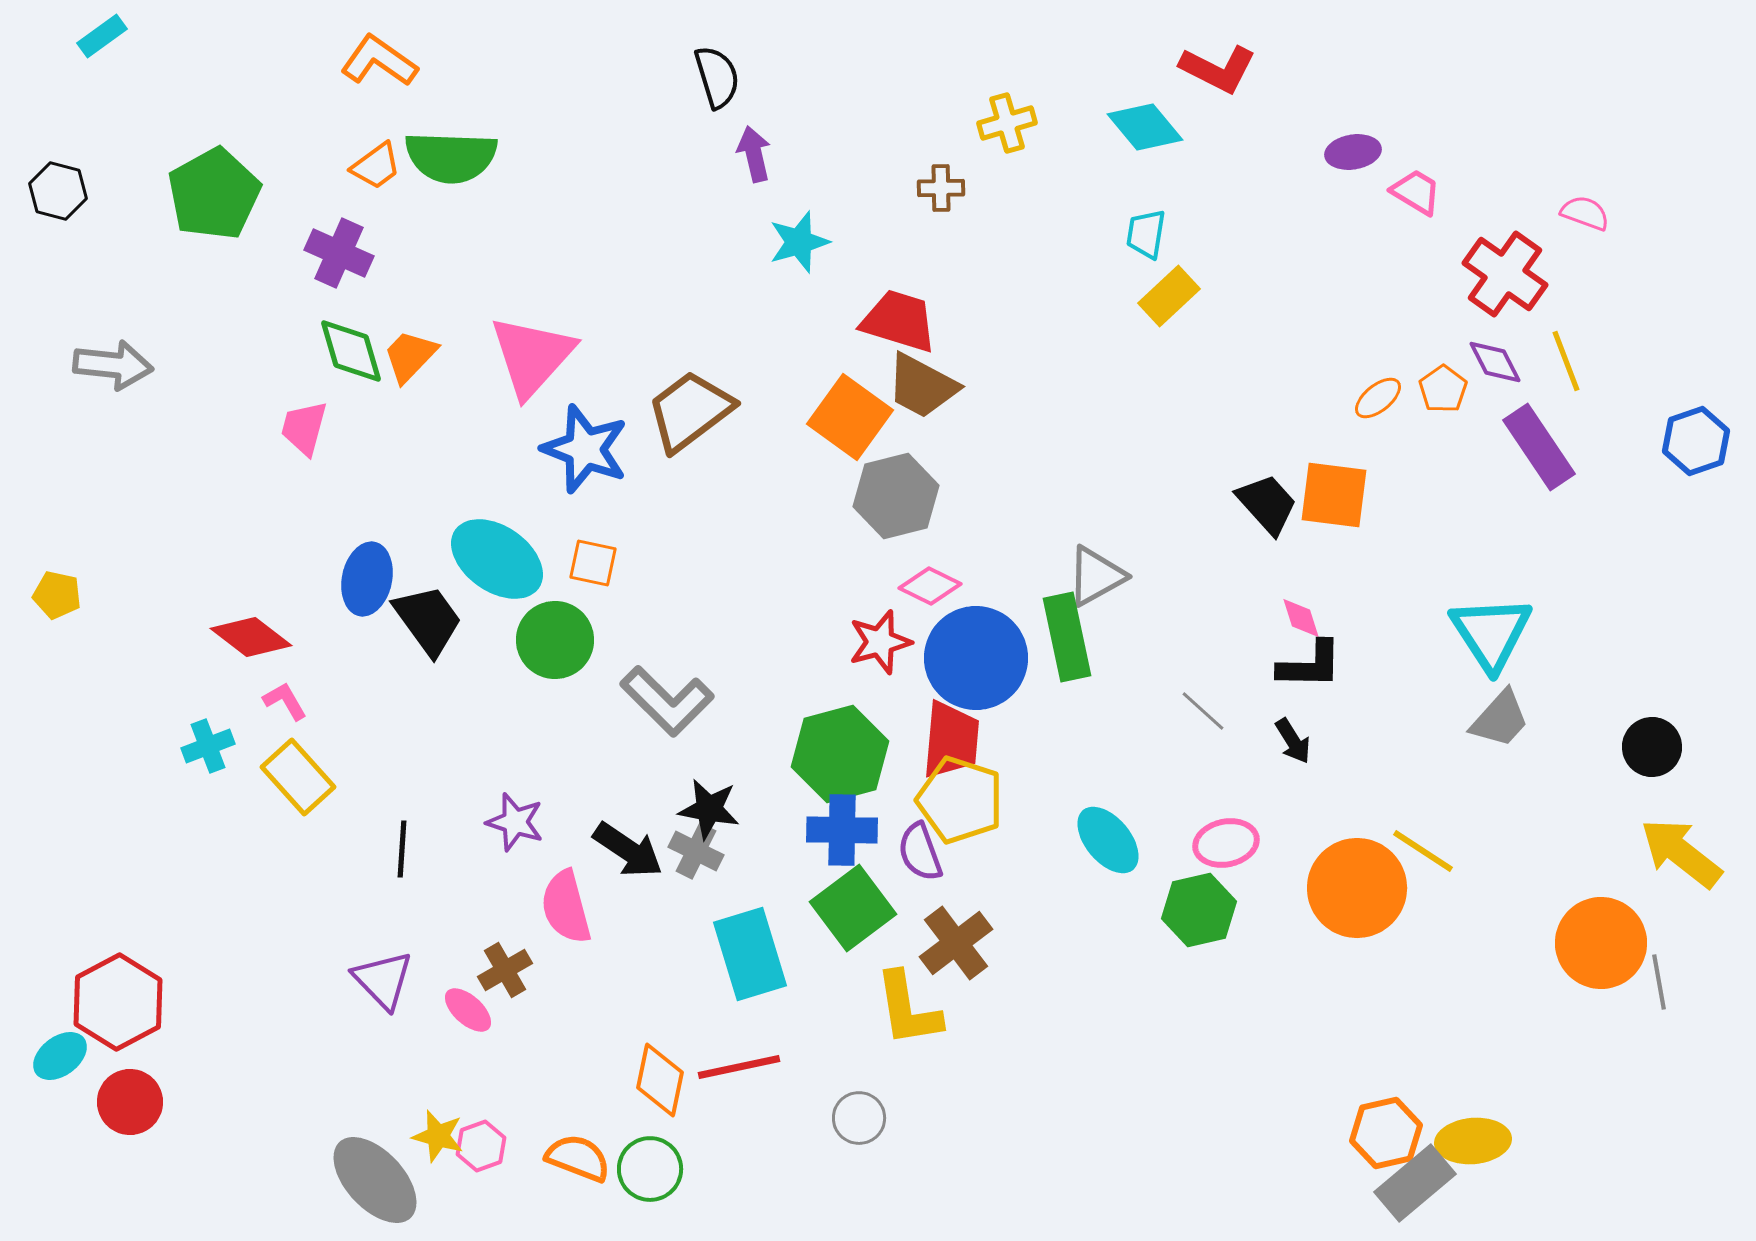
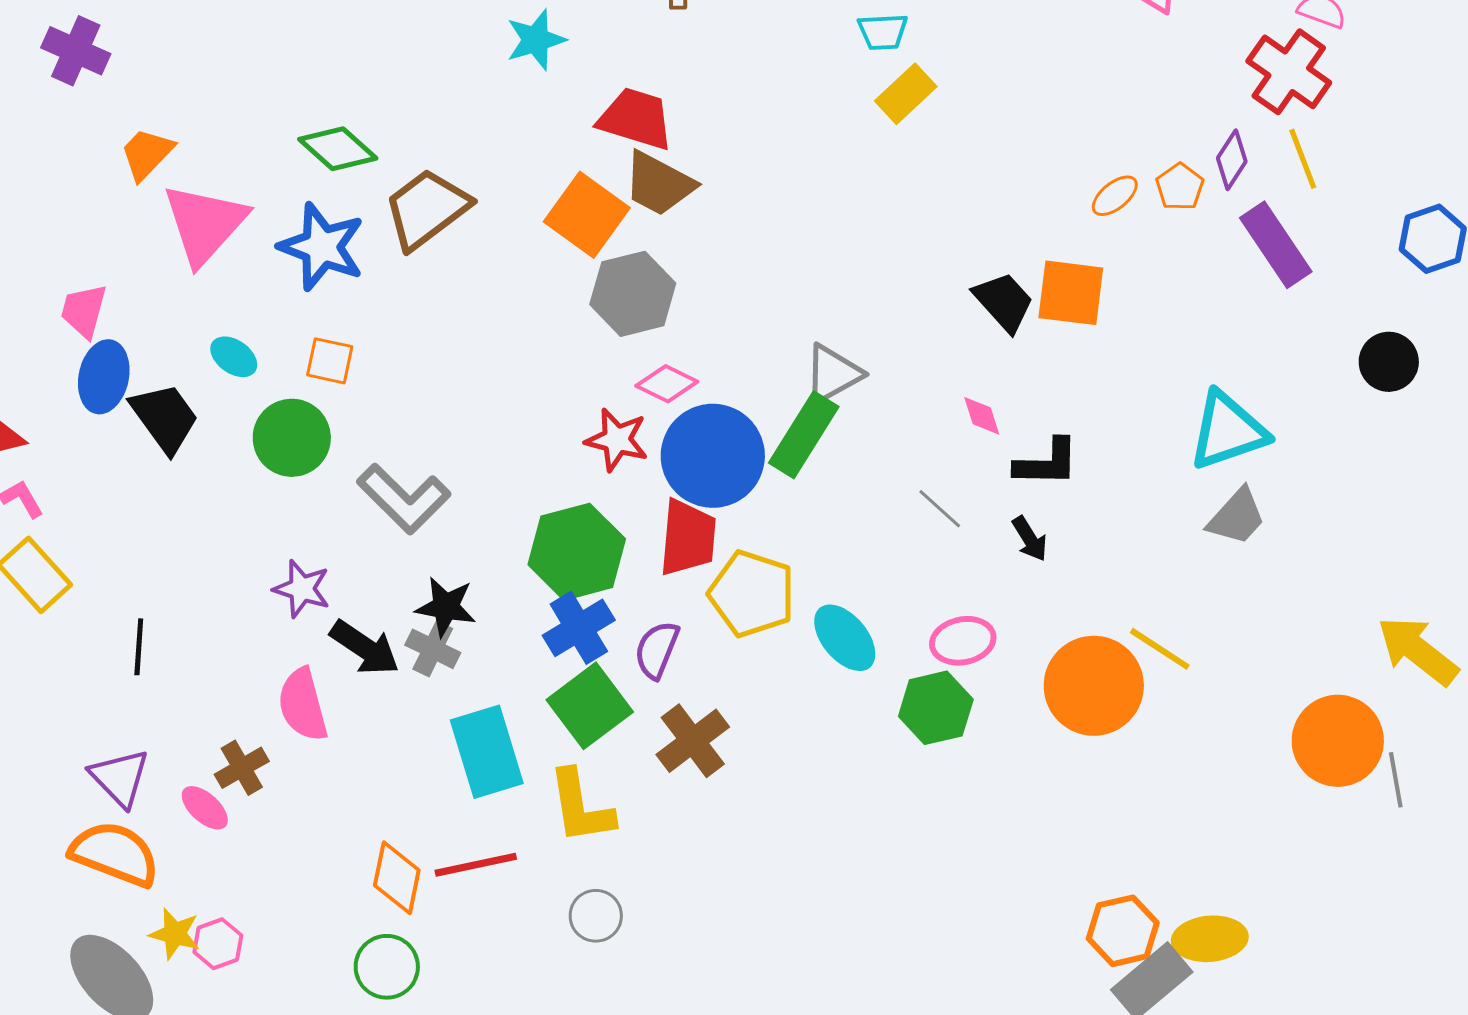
cyan trapezoid: (1146, 234) -> (883, 32), turned -102
red cross: (1505, 274) -> (1289, 72), moved
green diamond: (351, 351) -> (338, 149), moved, turned -32
pink triangle: (532, 356) -> (205, 224), moved
purple diamond: (1495, 362) -> (1232, 160), turned 60
pink trapezoid: (304, 428) -> (84, 311), moved
cyan ellipse: (497, 559) -> (234, 357), size x0.5
pink diamond: (1301, 618) -> (982, 416), moved
cyan triangle: (1491, 633) -> (1228, 431), turned 44
green rectangle: (1067, 637) -> (804, 435), turned 44
red star: (880, 642) -> (617, 440), turned 30
black circle: (1652, 747) -> (1389, 362), moved
yellow pentagon: (960, 800) -> (752, 594), moved
purple star: (515, 822) -> (302, 589), moved
blue cross: (842, 830) -> (579, 628), turned -32
purple semicircle: (920, 852) -> (657, 650), turned 42
yellow L-shape: (908, 1009) -> (581, 807), moved
orange semicircle: (578, 1158) -> (115, 854), moved, size x1.4

